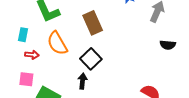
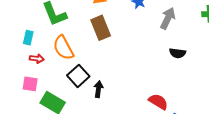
black square: (91, 59) -> (78, 76), moved
black arrow: (82, 81) -> (98, 89), moved

